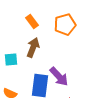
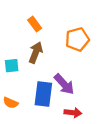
orange pentagon: (65, 25) -> (77, 39), moved

